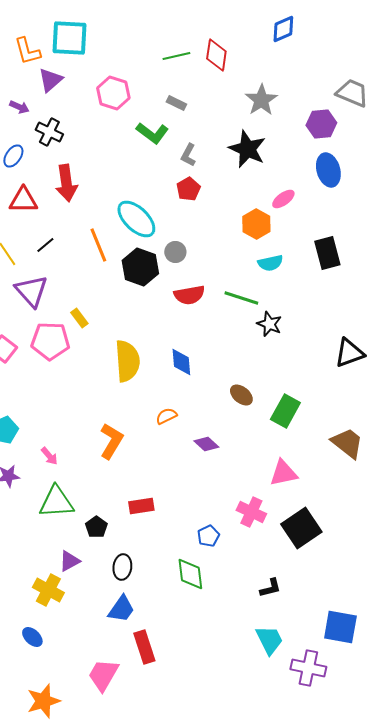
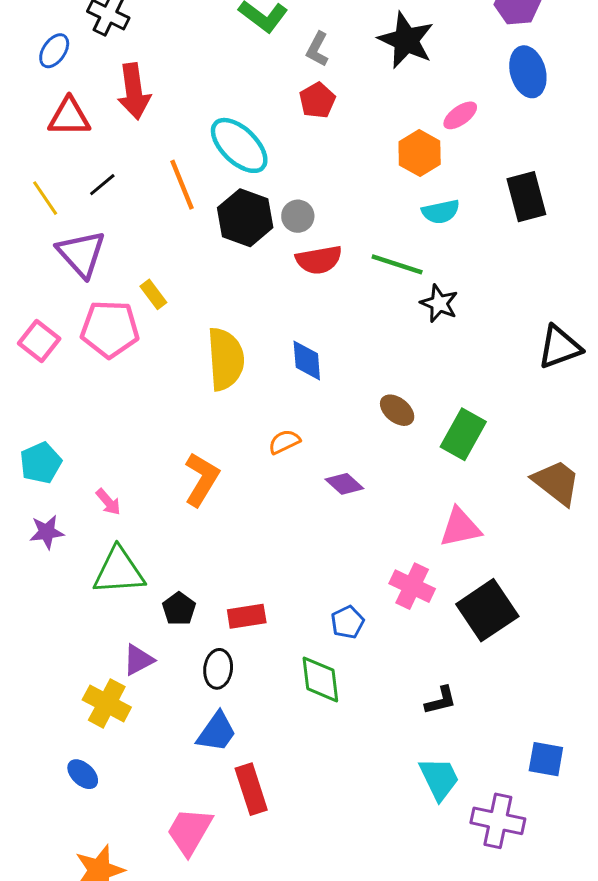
gray circle: (175, 252) -> (298, 216), moved
red rectangle: (141, 506) -> (247, 616), moved
blue square: (340, 627) -> (546, 759), size x0.7

